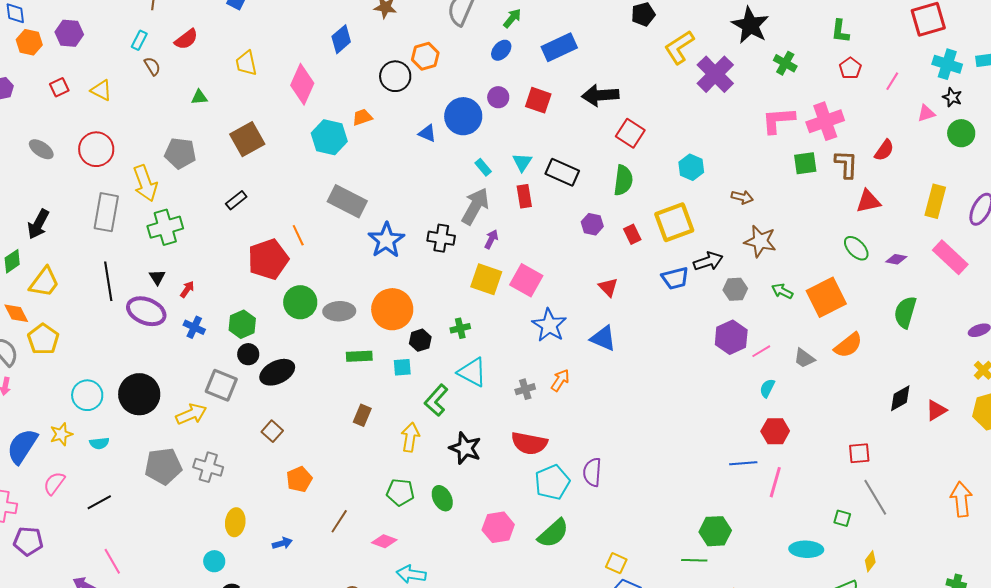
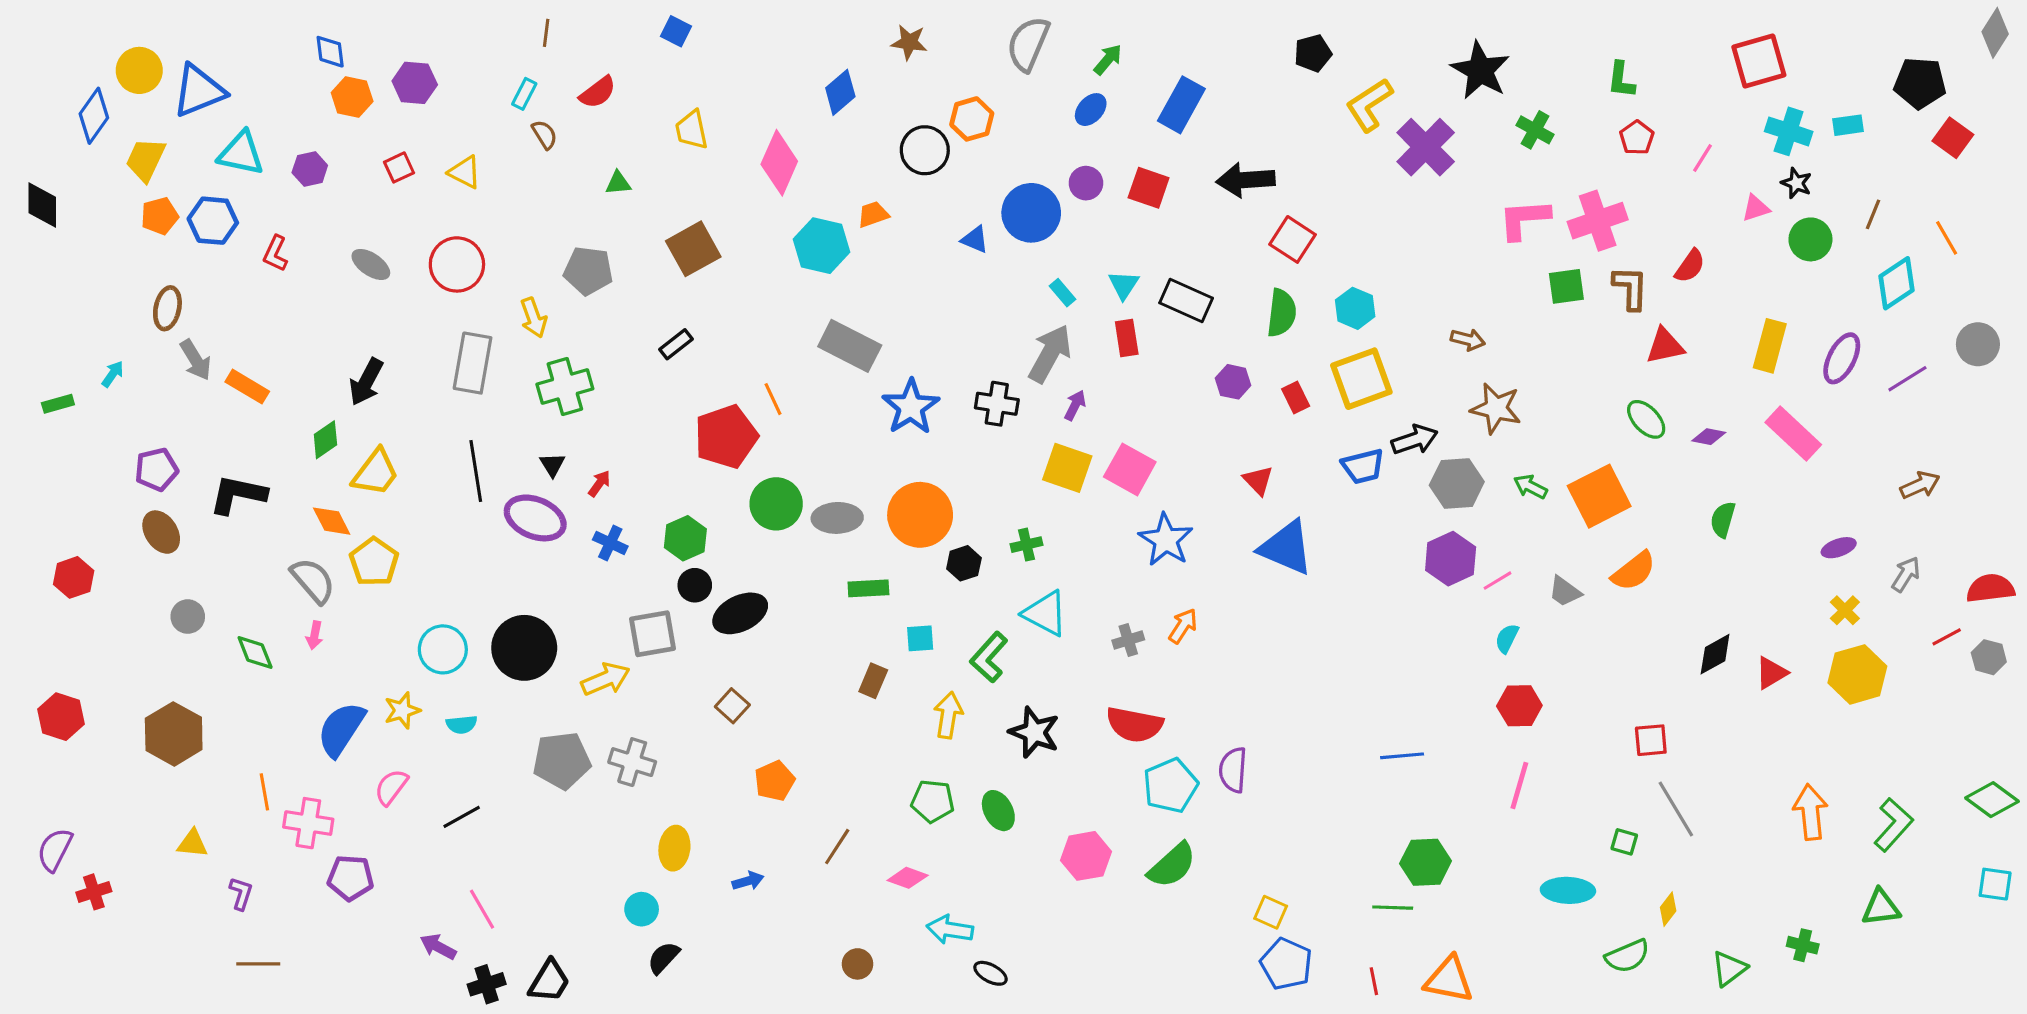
blue rectangle: (559, 47) -> (1181, 105), turned -36
cyan hexagon: (691, 167) -> (1355, 308), moved
yellow arrow: (145, 183) -> (534, 318), size x0.7
gray hexagon: (735, 289) -> (1457, 484), size x1.4
green semicircle: (905, 312) -> (1723, 520), size x0.7
blue triangle: (603, 338) -> (1286, 548), moved, size x1.4
cyan square: (402, 367) -> (920, 638), moved
gray square: (221, 385) -> (653, 634), turned -32
blue line: (743, 463) -> (1402, 756), moved

